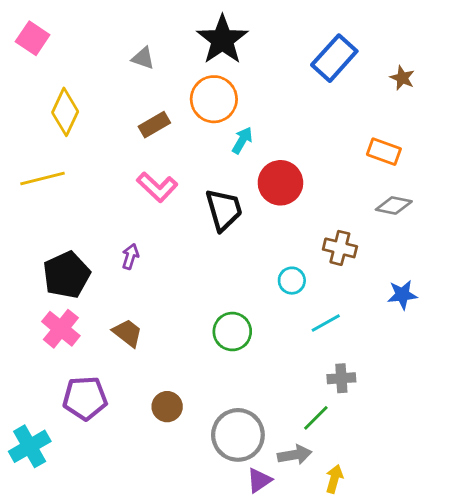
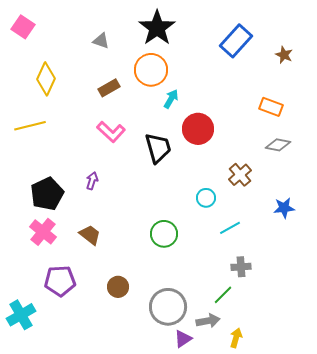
brown cross: (340, 248) -> (240, 175), turned 35

